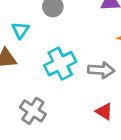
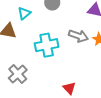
gray arrow: (101, 70) -> (78, 36), moved

